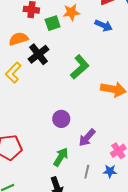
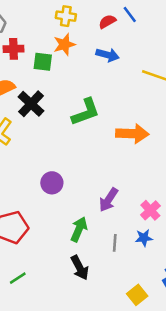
green square: (53, 23) -> (43, 62), turned 35
green L-shape: (80, 67) -> (86, 112), turned 30
purple circle: (61, 119) -> (52, 183), moved

